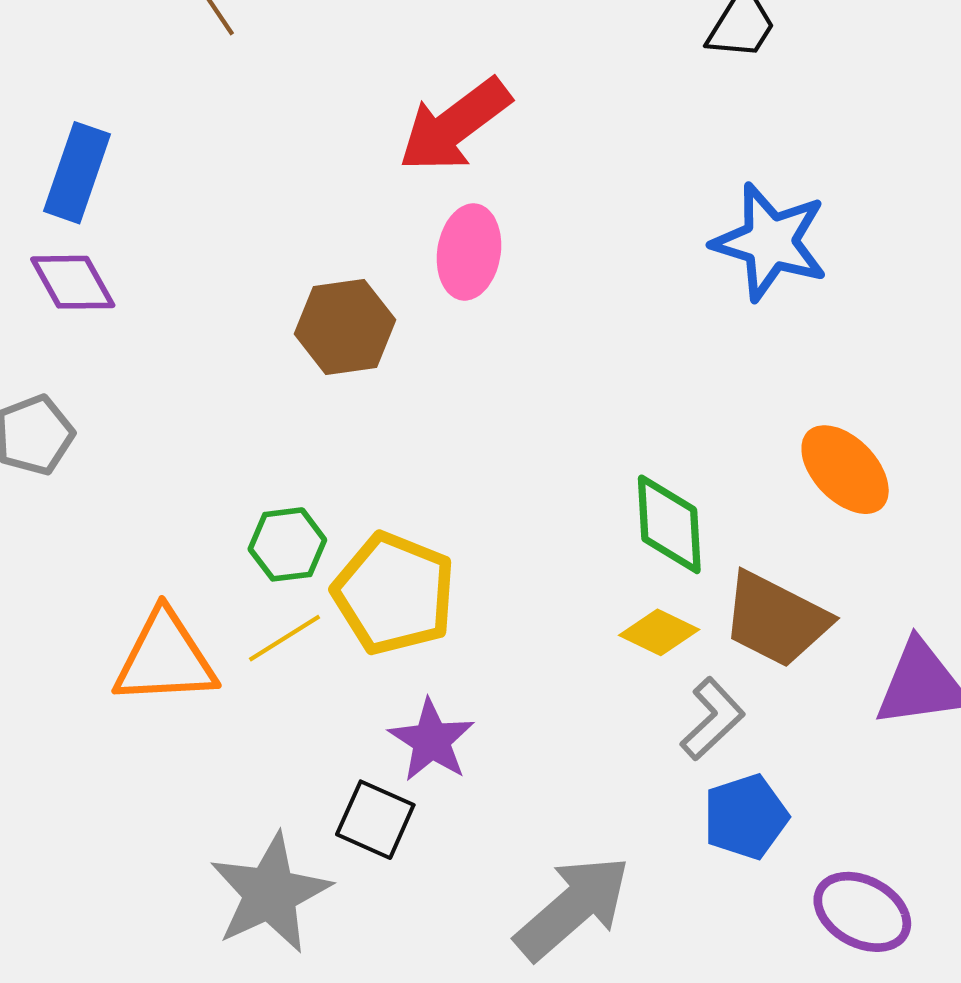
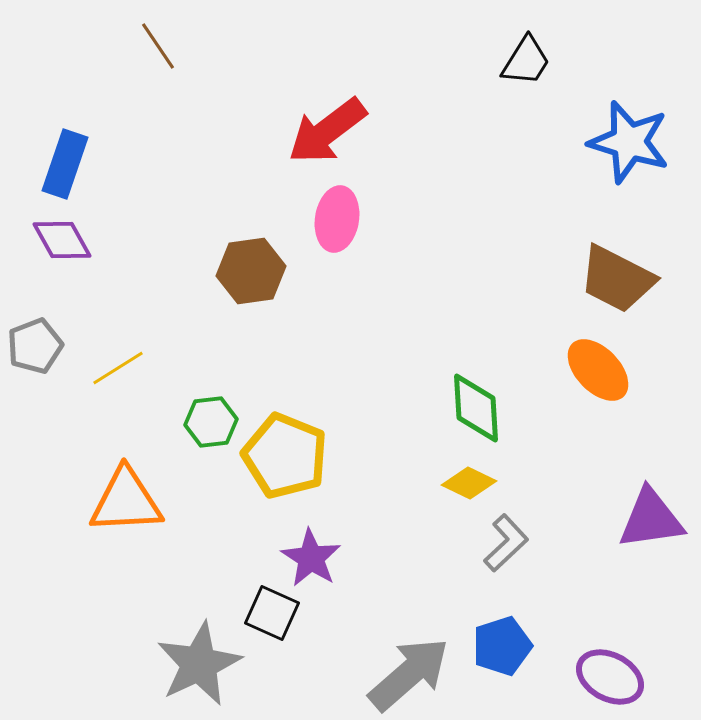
blue star: (770, 242) -> (629, 142), moved
brown trapezoid: (776, 619) -> (617, 279), moved
yellow line: (285, 638) -> (118, 368), moved
blue pentagon: (746, 817) -> (502, 646), moved

